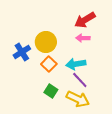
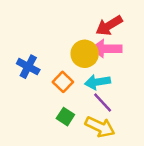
pink arrow: (83, 38) -> (106, 49), size x1.6
yellow circle: (46, 42) -> (85, 54), moved
blue cross: (22, 52) -> (28, 67), turned -30

